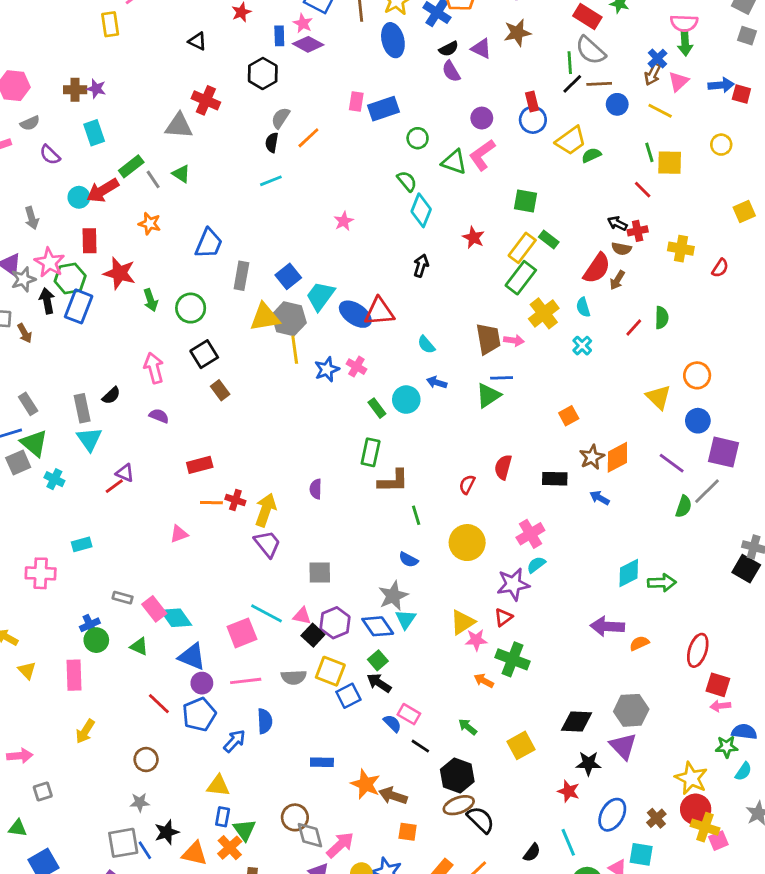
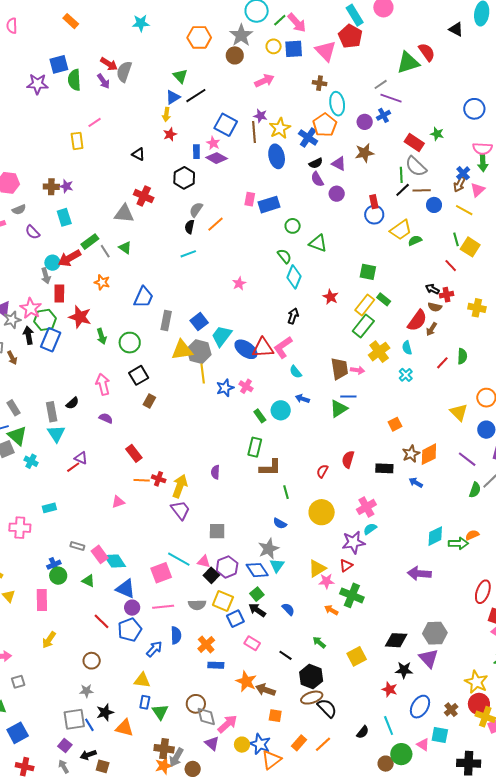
purple circle: (482, 118) -> (337, 194), moved
pink L-shape: (482, 155) -> (283, 347), moved
yellow square: (670, 163) -> (470, 247), turned 30
gray arrow: (32, 218) -> (46, 276), moved
brown rectangle: (220, 390) -> (149, 401), turned 64
red rectangle: (200, 465) -> (134, 453), turned 66
orange semicircle: (639, 643) -> (472, 535), moved
pink rectangle: (409, 714) -> (252, 643), moved
blue semicircle: (392, 723) -> (288, 609), moved
orange cross: (230, 848) -> (206, 644), moved

